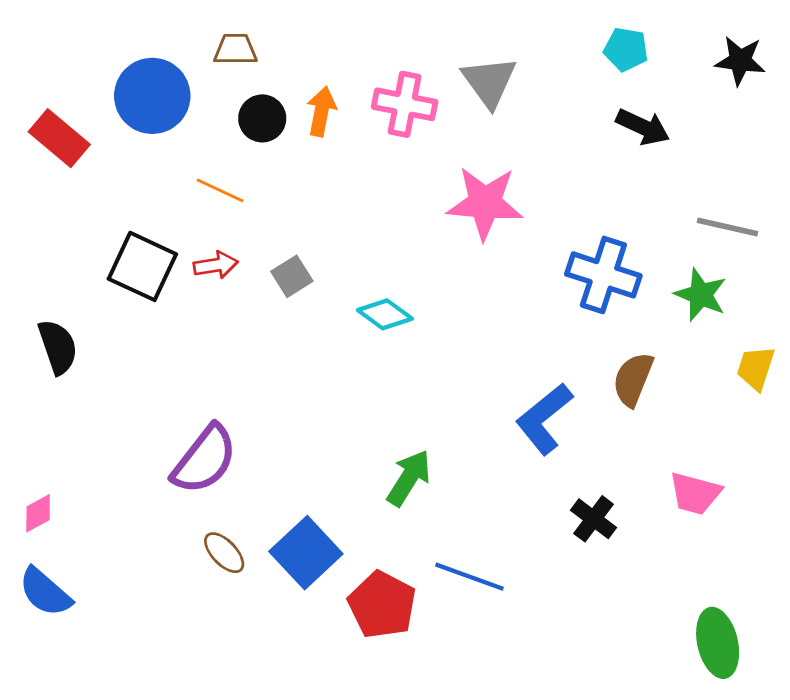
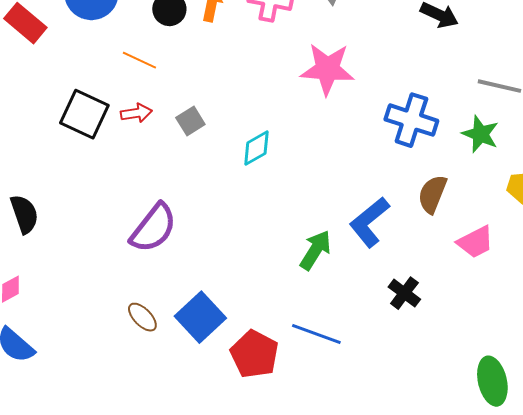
cyan diamond: (385, 314) -> (256, 148), turned -66
black semicircle: (58, 347) -> (24, 214), moved
purple semicircle: (204, 460) -> (153, 228), moved
green arrow: (409, 478) -> (315, 250), moved
pink trapezoid: (695, 493) -> (475, 242), moved, turned -42

